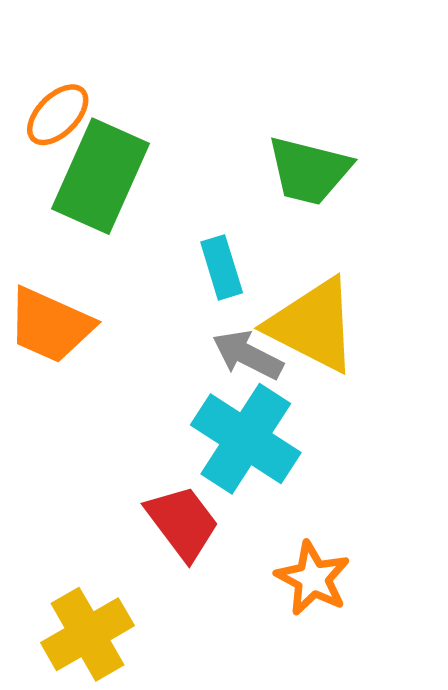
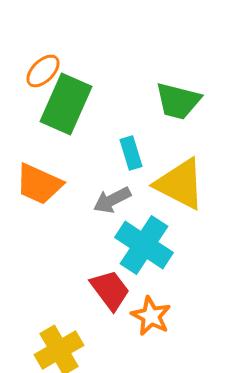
gray arrow: (248, 355) -> (112, 200), moved, turned -54
orange star: (313, 578) -> (151, 316), moved

